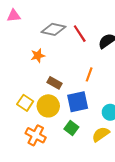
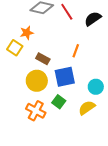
yellow square: (25, 103) -> (15, 48), moved
orange cross: (36, 135) -> (36, 111), moved

